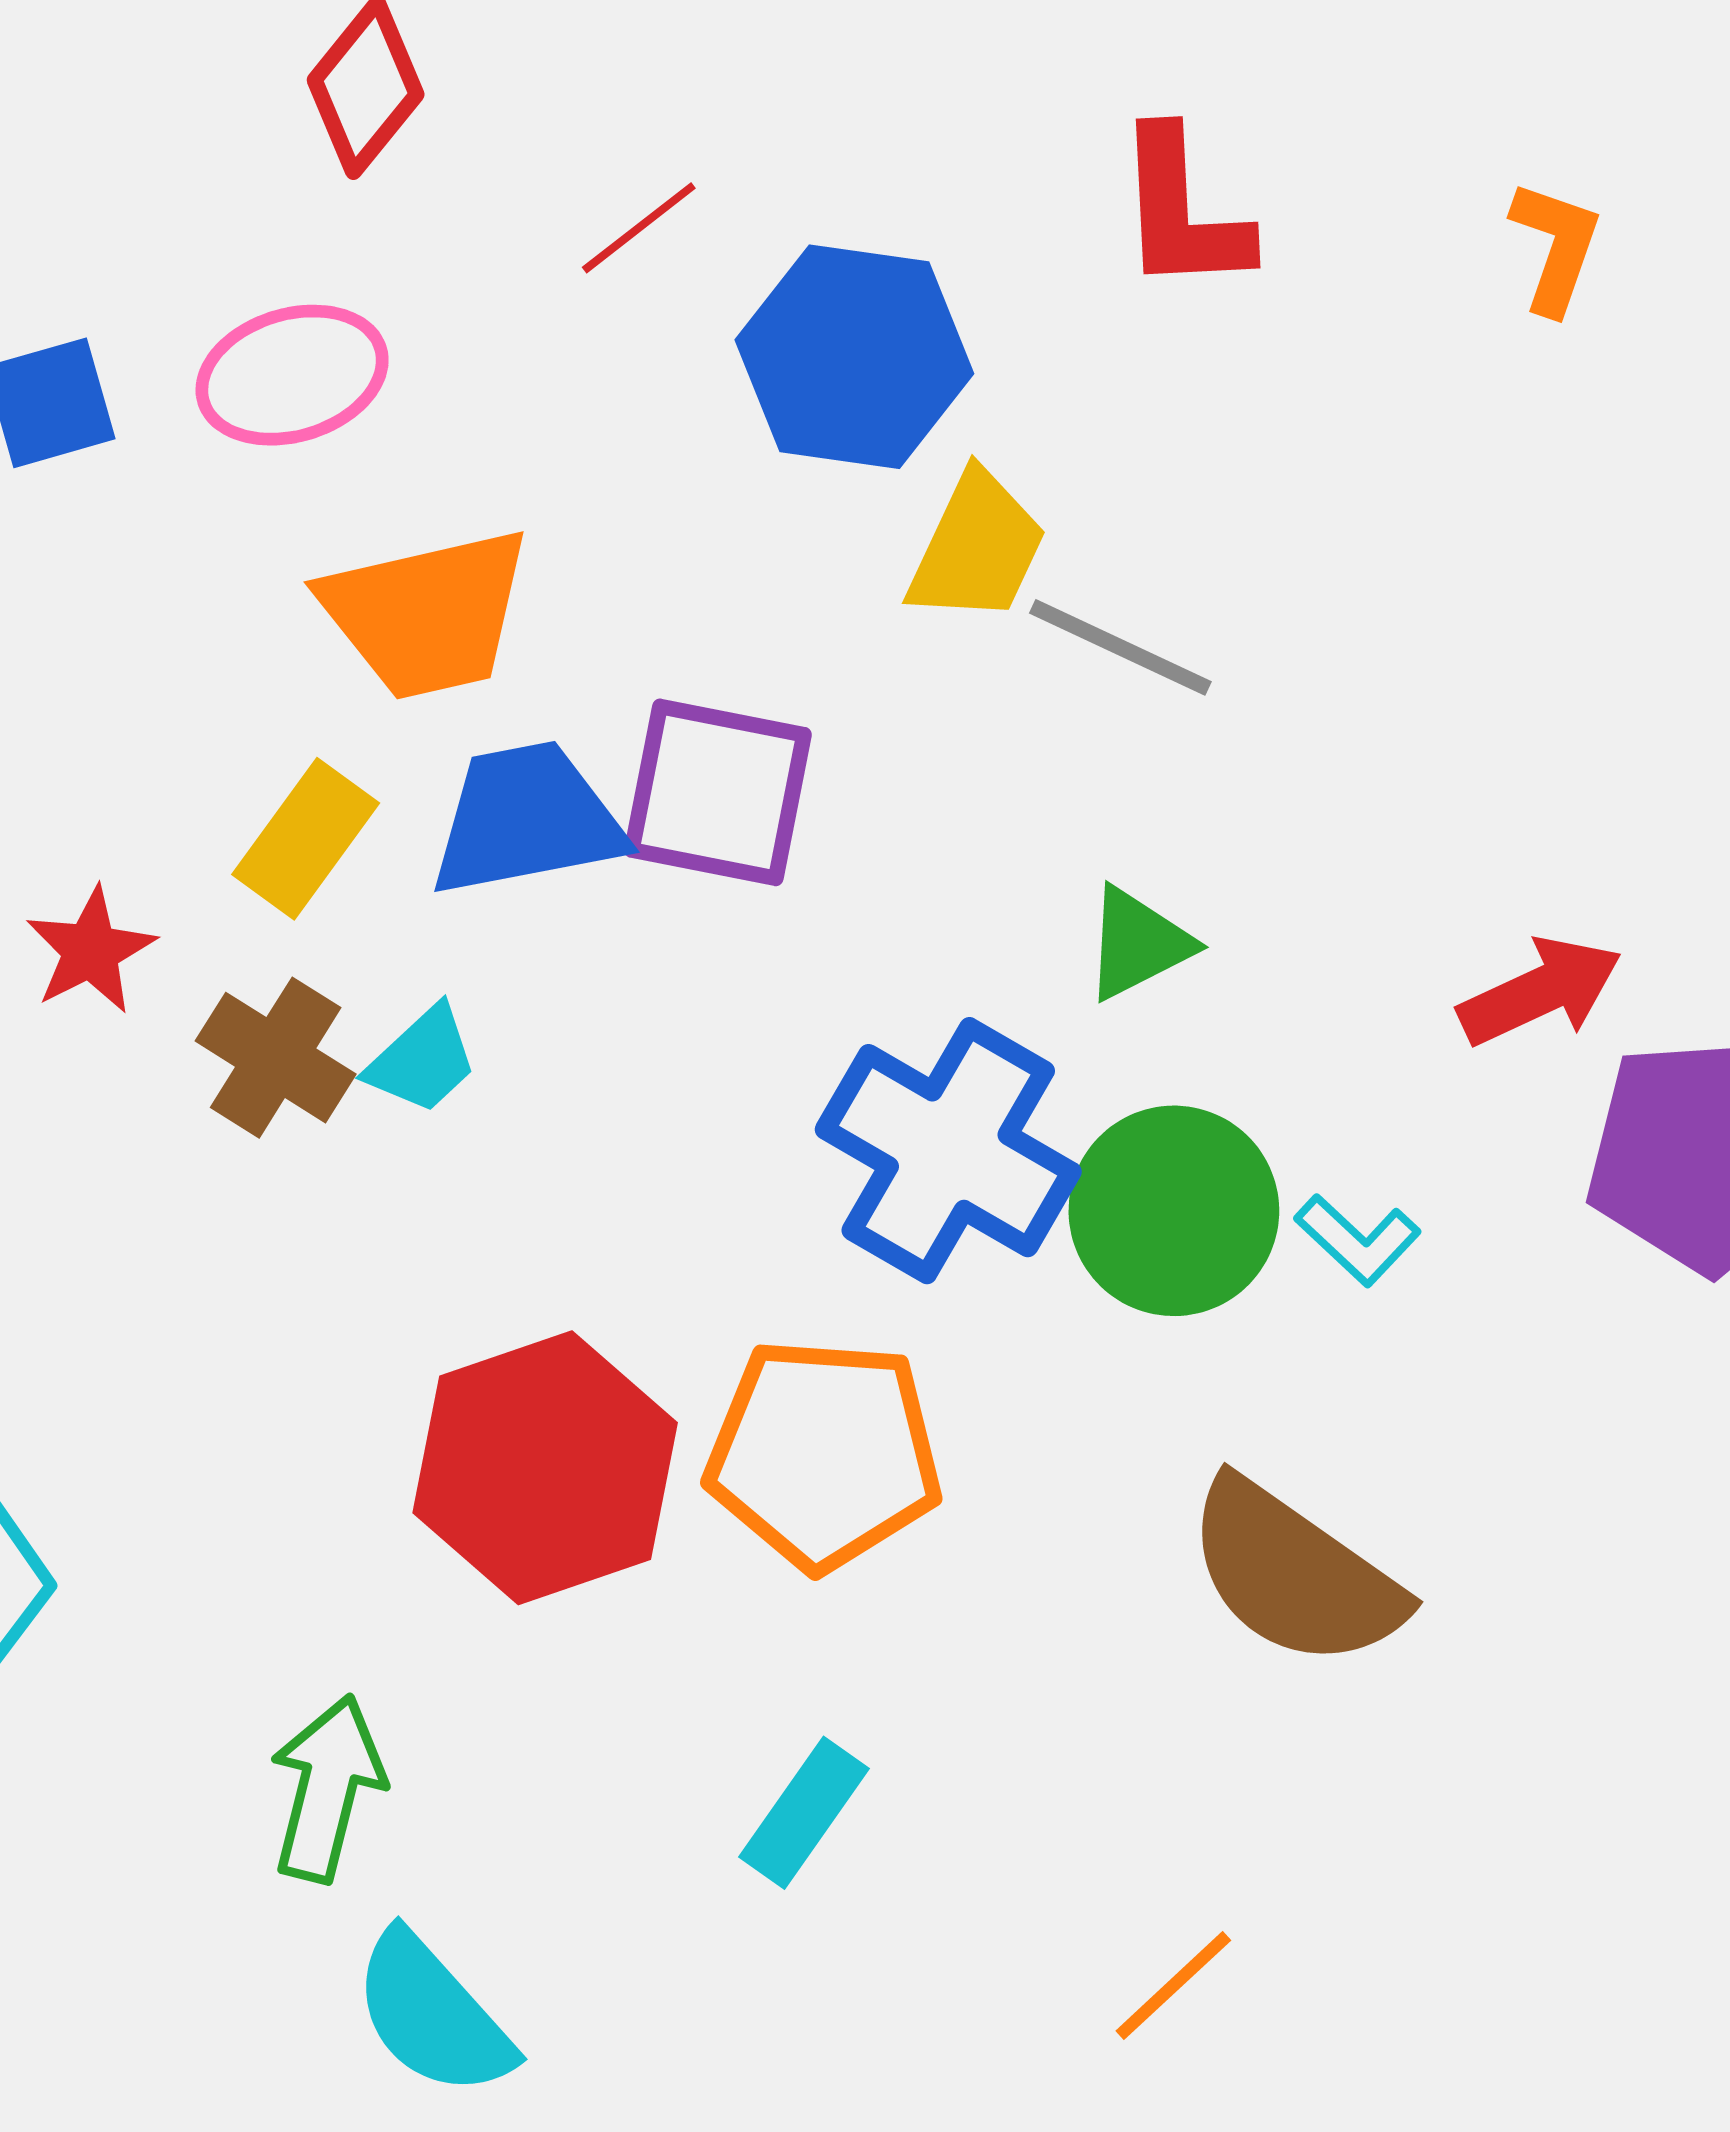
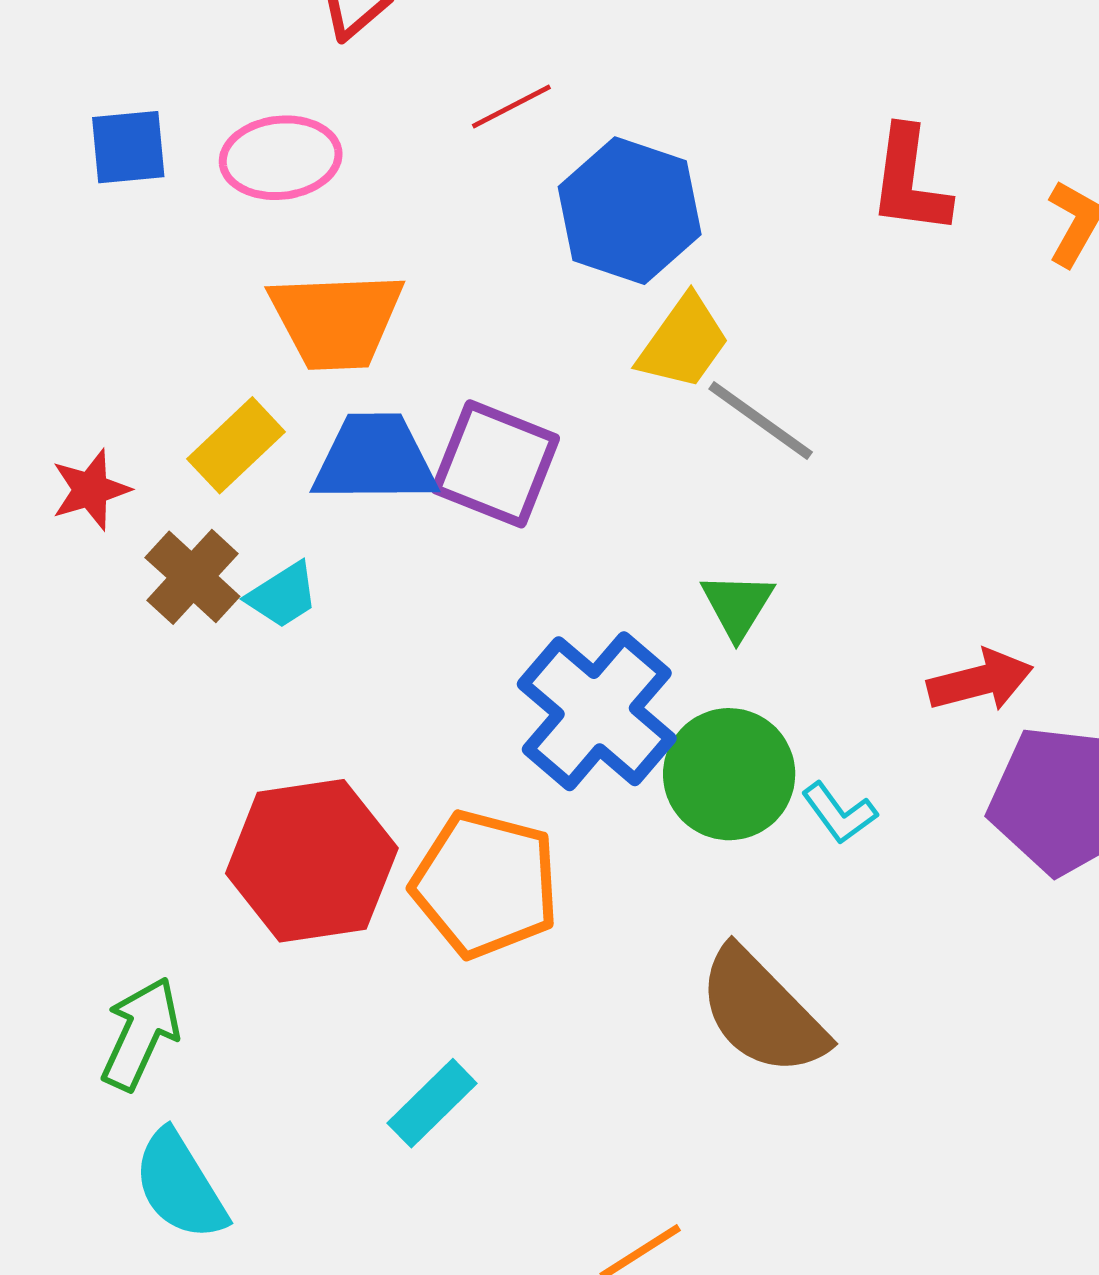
red L-shape: (1182, 211) -> (910, 181), moved
green triangle: (1138, 944) -> (737, 605), turned -42

